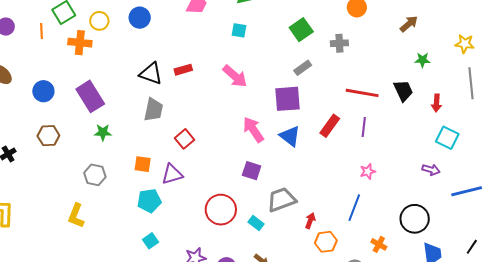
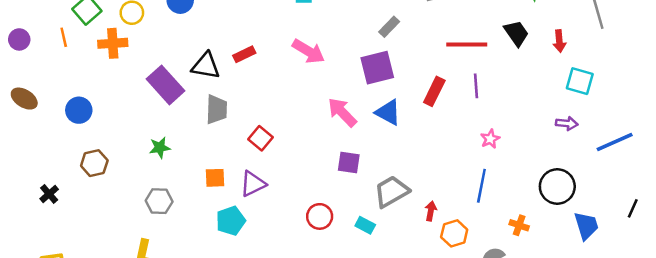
purple rectangle: (90, 96) -> (166, 85), moved
red circle: (221, 210) -> (320, 216), size x0.7

